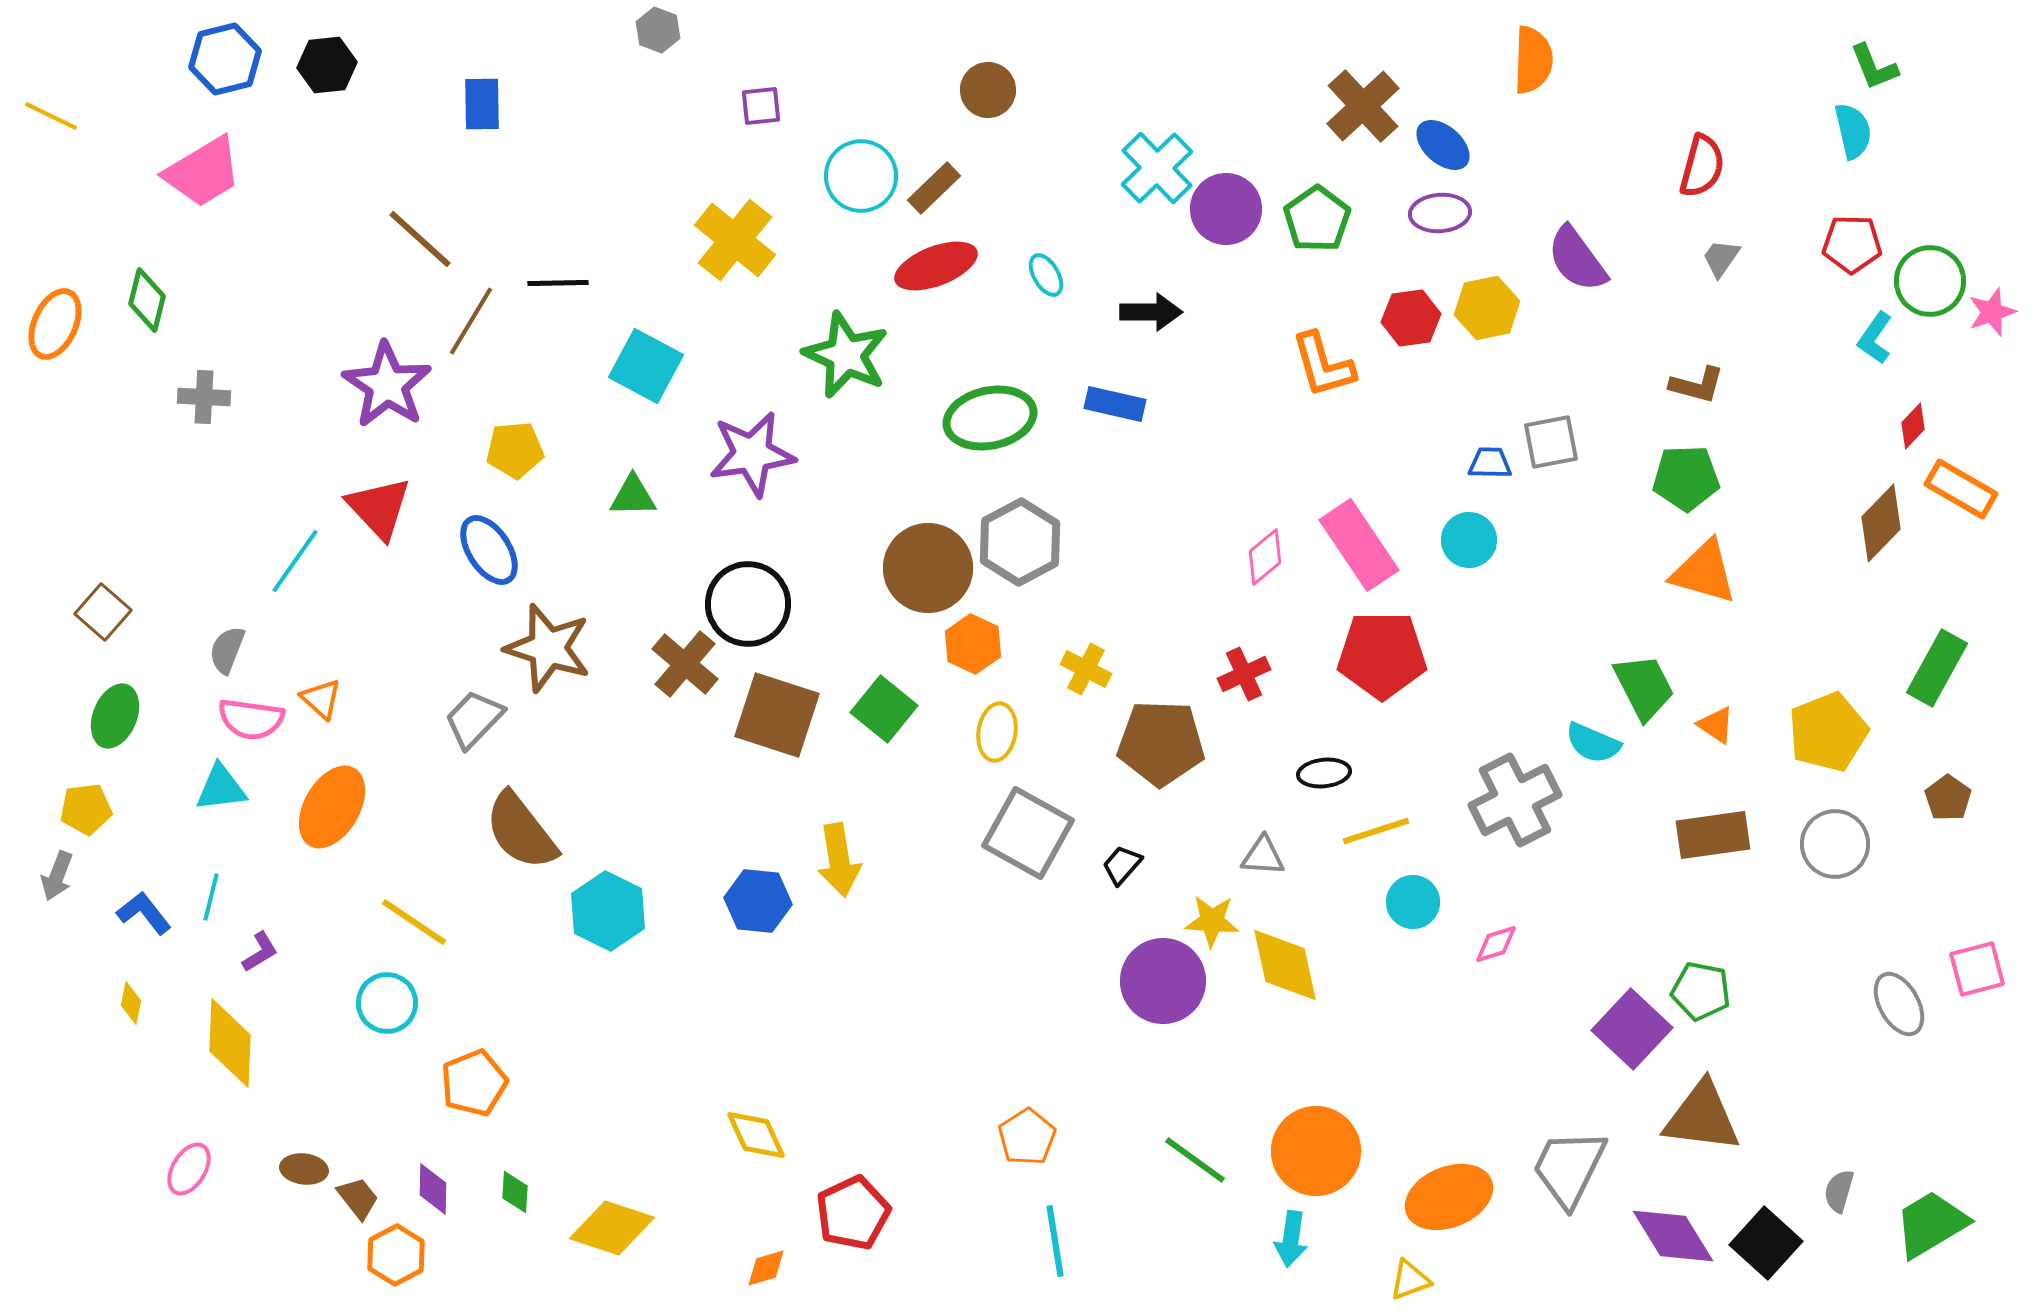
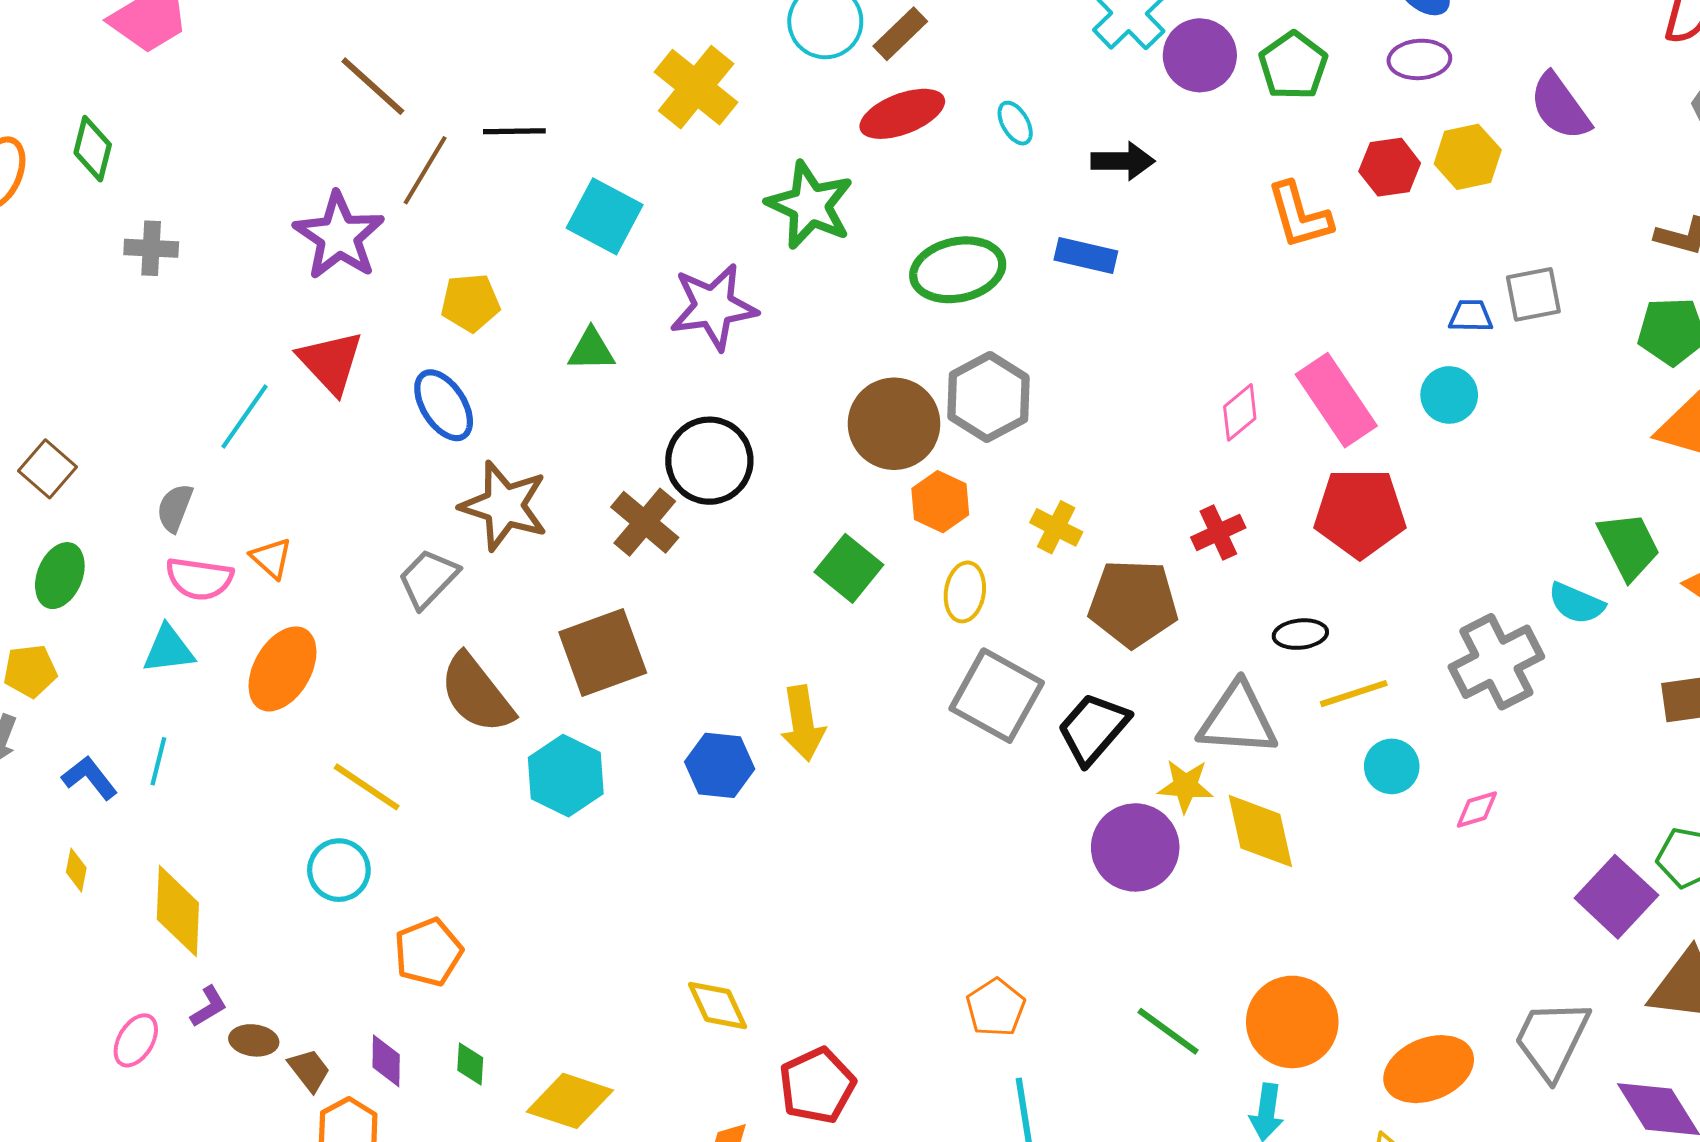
brown square: (777, 715) -> (603, 653), moved, turned -38
gray triangle: (1263, 856) -> (1238, 719), size x1.8
black trapezoid: (1122, 865) -> (1093, 728), size x1.8
purple L-shape: (260, 952) -> (209, 1007), moved

